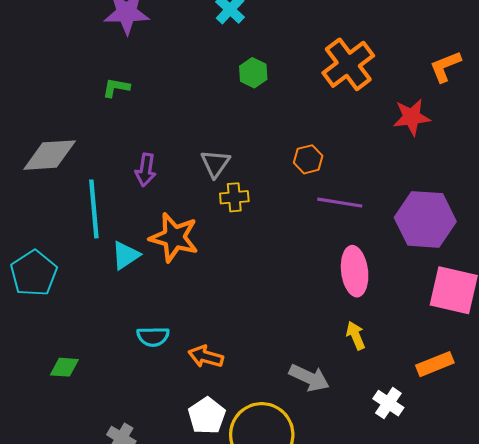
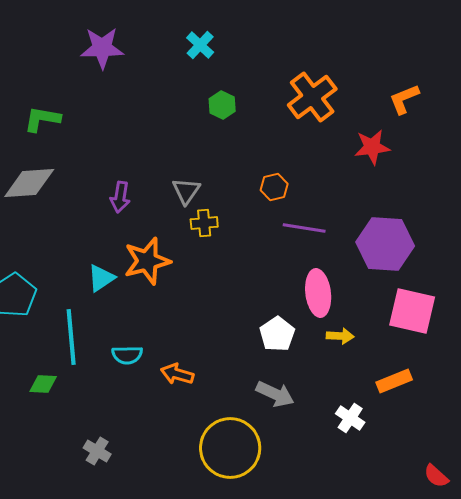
green L-shape: (116, 88) -> (42, 119), moved, size x1.4
cyan line: (94, 209) -> (71, 337), moved
orange star: (174, 237) -> (147, 261), turned -30
yellow arrow: (356, 336) -> (340, 336), moved, turned 116
white pentagon: (207, 416) -> (277, 334), moved

